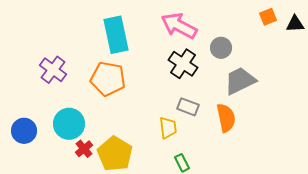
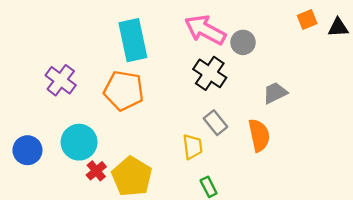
gray circle: (221, 48) -> (243, 42), moved
gray trapezoid: (240, 81) -> (275, 93), size x0.7
gray rectangle: (188, 107) -> (215, 123), turned 30

